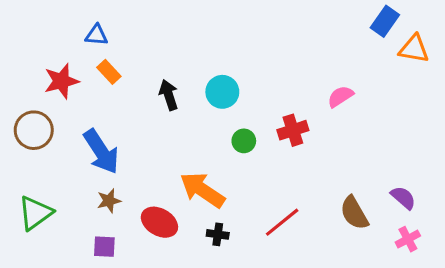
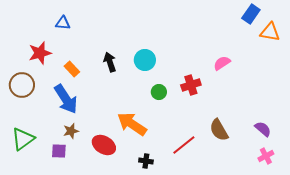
orange rectangle: (109, 72) -> (72, 69), moved
brown semicircle: (354, 213) -> (219, 130), moved
black cross: (218, 234) -> (146, 161), moved
purple square: (104, 247) -> (59, 151), moved

